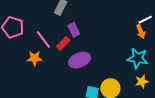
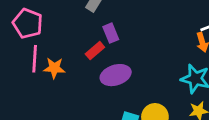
pink line: (43, 40) -> (35, 59), moved, turned 36

